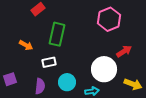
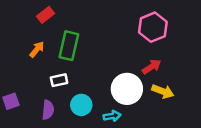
pink hexagon: (109, 19) -> (153, 27), moved
orange arrow: (26, 45) -> (37, 49), moved, turned -80
yellow arrow: (133, 84) -> (163, 91), moved

